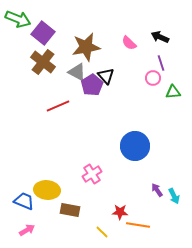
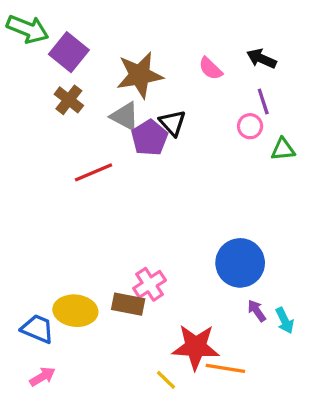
brown cross: (43, 62) -> (69, 100), size x0.7
blue circle: (135, 146) -> (240, 263), moved
brown rectangle: (70, 210) -> (128, 304), moved
red star: (120, 212) -> (196, 347), size x1.8

